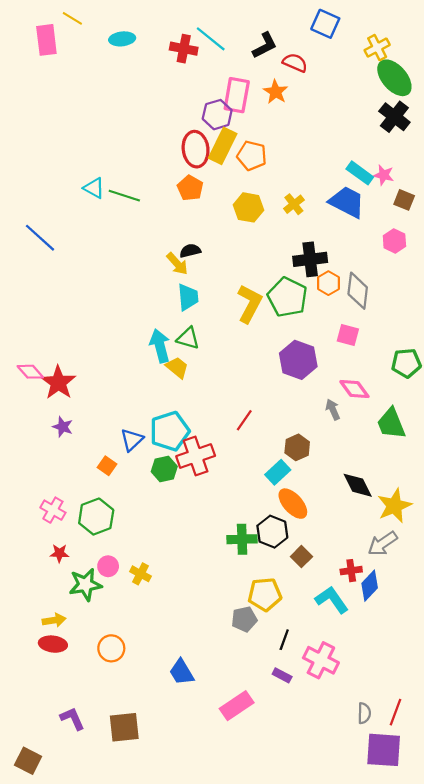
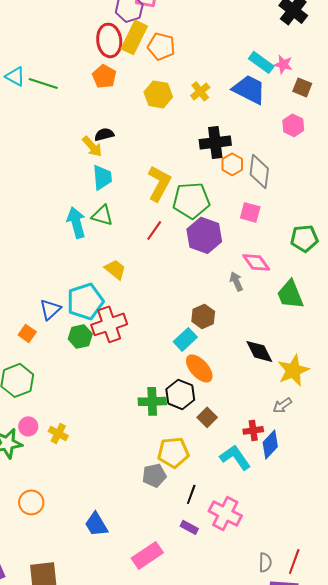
green pentagon: (287, 297) -> (191, 200), moved, turned -30
yellow trapezoid: (177, 367) -> (115, 269), moved
red line: (244, 420) -> (154, 230), moved
gray arrow: (383, 544) -> (282, 405), size x0.7

